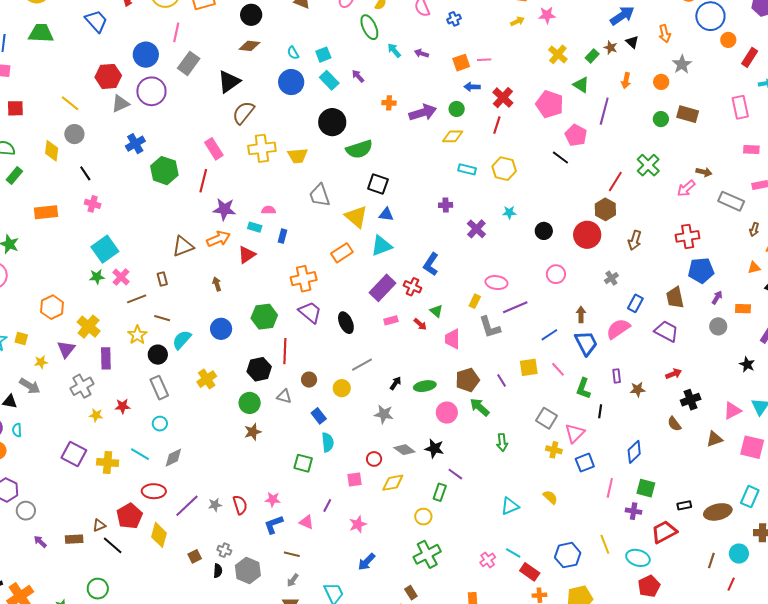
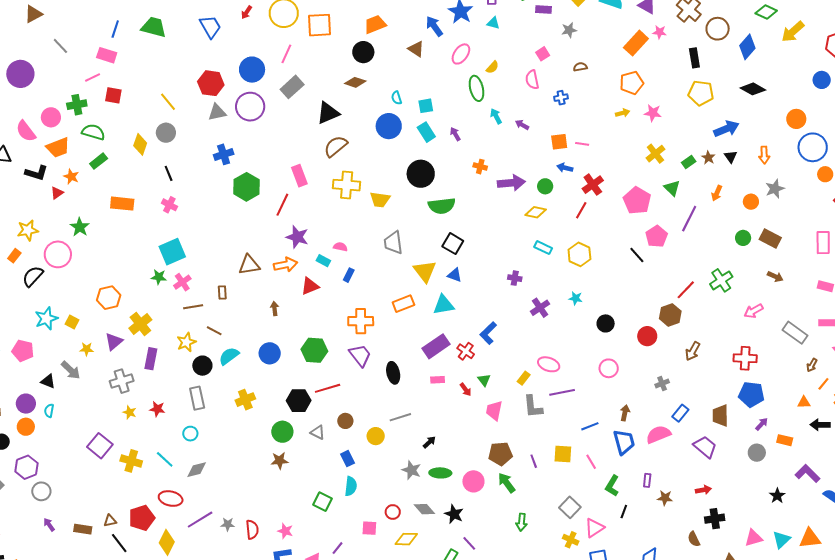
brown arrow: (704, 172) -> (775, 277), moved
red circle: (587, 235) -> (647, 336), size x0.7
red line: (285, 351) -> (328, 388), turned 60
green ellipse: (425, 386) -> (440, 473), moved

